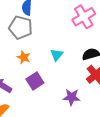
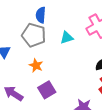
cyan triangle: (57, 55) -> (67, 38), moved, turned 32

